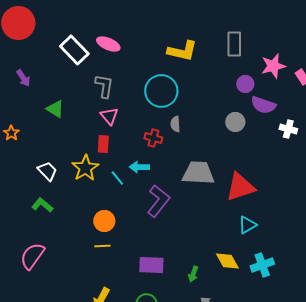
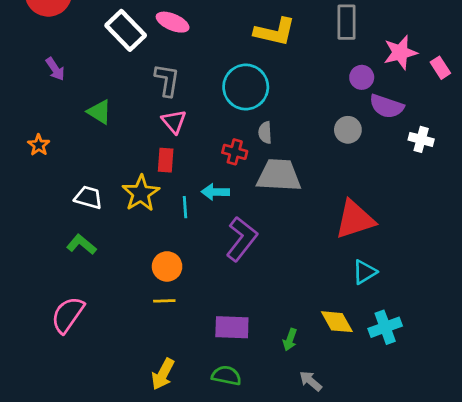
white trapezoid: (47, 171) -> (88, 197), turned -30
gray trapezoid: (198, 173) -> (279, 175), moved
cyan line: (117, 178) -> (185, 207), turned 35

